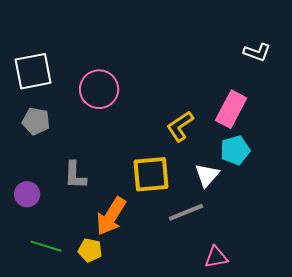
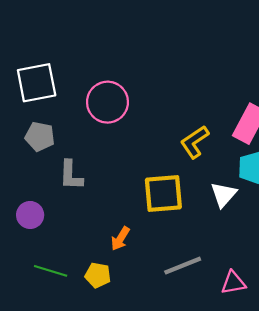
gray L-shape: (75, 175) -> (71, 175), moved
gray line: (186, 212) -> (183, 266), moved
orange arrow: (111, 216) -> (120, 239), size x0.6

